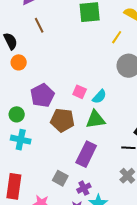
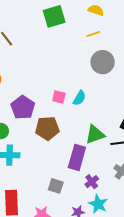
yellow line: (117, 37) -> (93, 34), moved, turned 48
green triangle: (95, 119) -> (95, 134), moved
purple cross: (84, 188) -> (92, 182), moved

